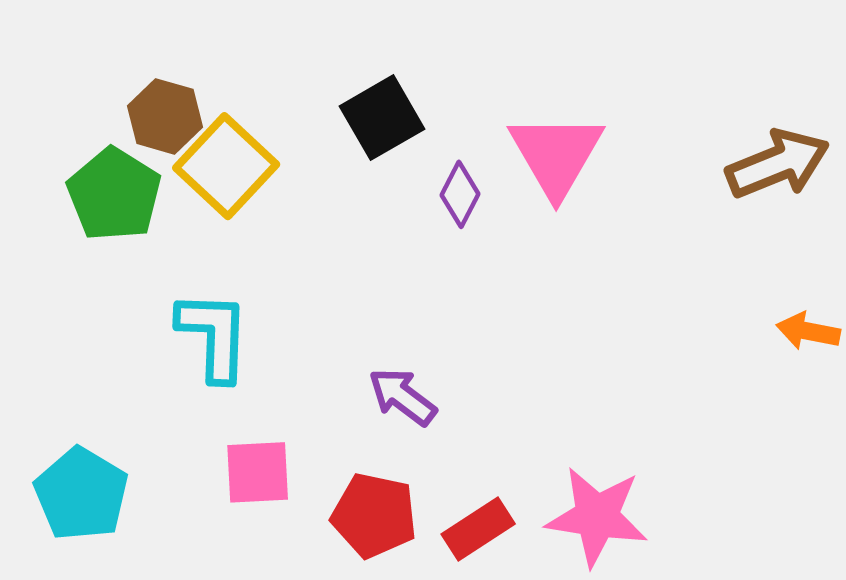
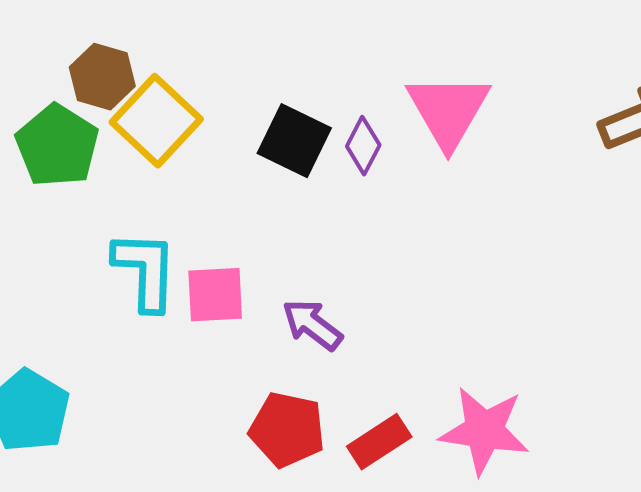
black square: (382, 118) -> (294, 141), moved, turned -34
pink square: (258, 472) -> (215, 295), moved

